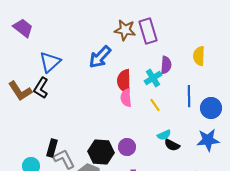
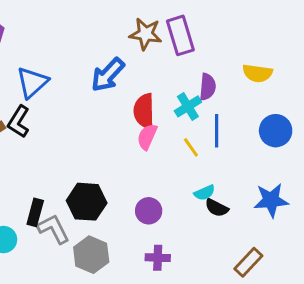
yellow semicircle: (199, 56) -> (257, 73), turned -84
blue line: (189, 96) -> (217, 131), moved
pink semicircle: (126, 98) -> (147, 137), turned 30
blue circle: (211, 108) -> (276, 131), moved
black hexagon: (101, 152) -> (87, 202), moved

